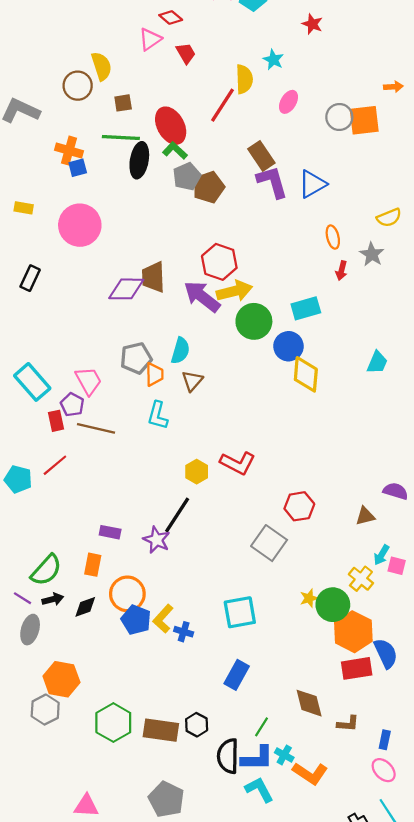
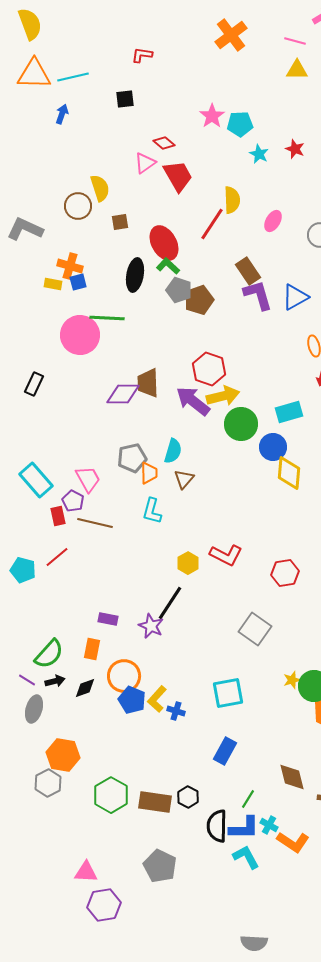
red trapezoid: (186, 53) -> (178, 176), size x1.6
cyan star: (273, 60) -> (259, 154), moved
green line: (121, 138) -> (107, 318), moved
gray pentagon: (187, 176) -> (179, 290), turned -30
yellow rectangle: (24, 208) -> (53, 284), moved
red hexagon: (299, 506) -> (285, 573), moved

